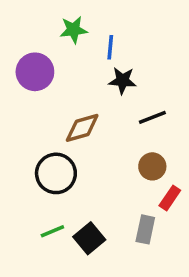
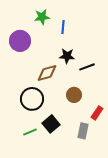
black star: (123, 81) -> (67, 56), moved
brown circle: (152, 166) -> (74, 95), moved
black square: (89, 238) -> (51, 124), moved

